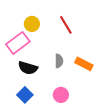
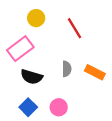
yellow circle: (32, 24) -> (36, 18), moved
pink circle: (61, 95) -> (59, 107), moved

